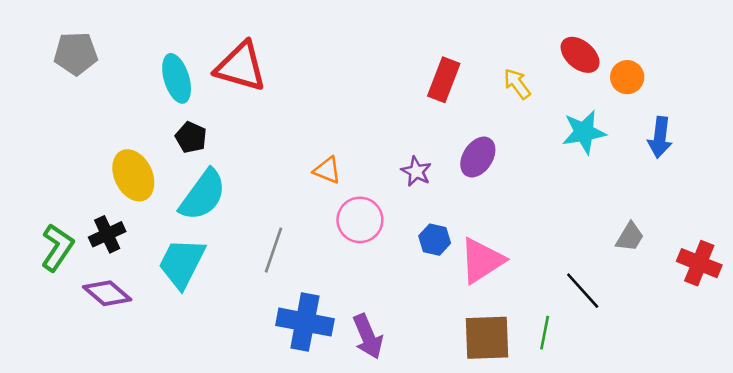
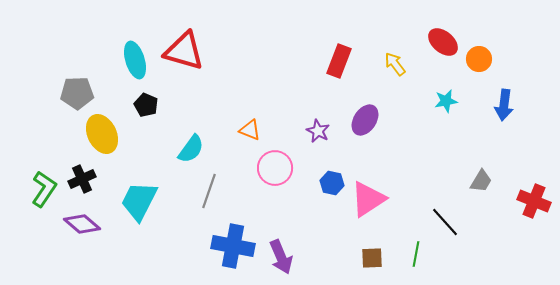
gray pentagon: (76, 54) -> (77, 93), moved
cyan star: (584, 132) -> (446, 101), size x0.7
cyan semicircle: (203, 195) -> (191, 149), moved, size x0.7
brown square: (487, 338) -> (372, 258), size x0.6

